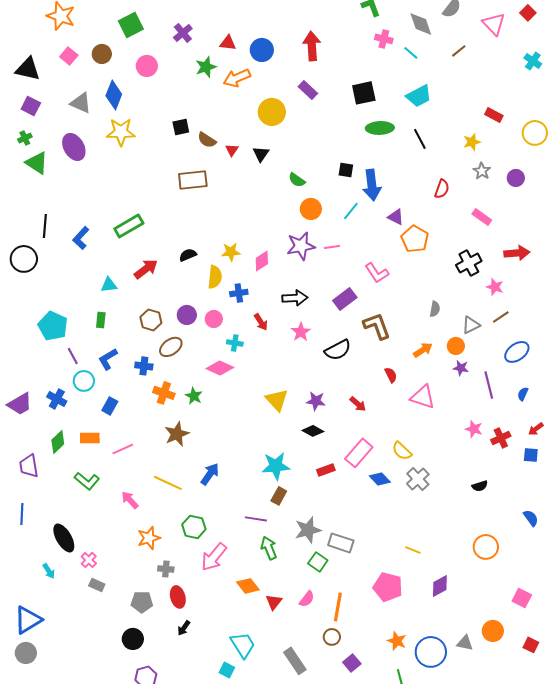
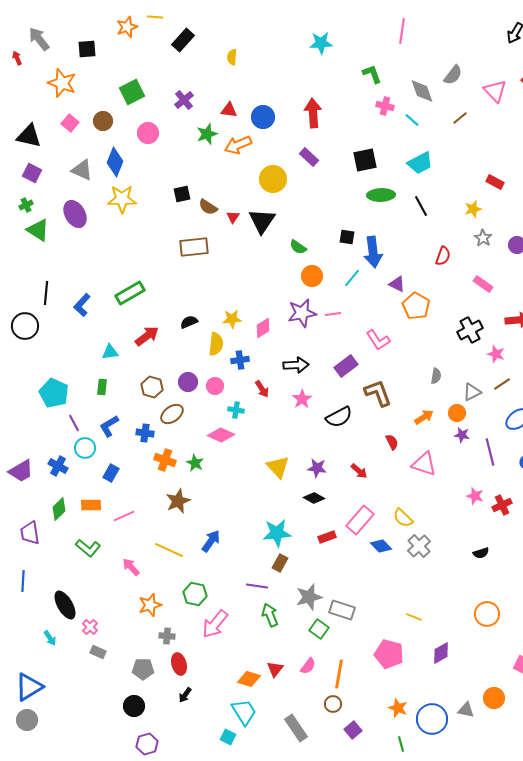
black triangle: (261, 154) -> (262, 221), size x1.6
orange diamond: (248, 586) -> (249, 679), moved, turned -35

